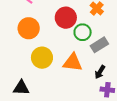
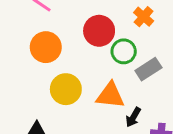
black arrow: (100, 72) -> (133, 117), moved

